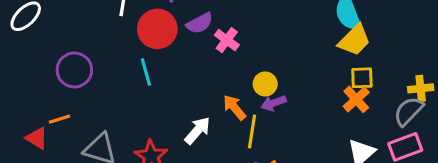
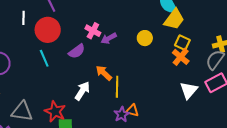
purple semicircle: (200, 23) -> (77, 51), moved
yellow square: (362, 78) -> (182, 43), turned 35
yellow circle: (265, 84) -> (145, 38), moved
purple arrow: (274, 103) -> (109, 38), moved

